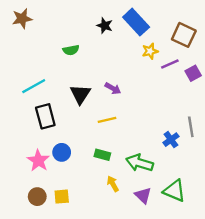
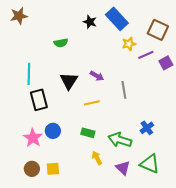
cyan line: (34, 86) -> (29, 74), turned -60
gray line: (191, 127) -> (124, 90), moved
blue cross: (171, 140) -> (147, 128), moved

